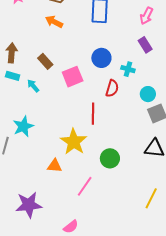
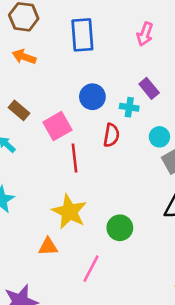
purple rectangle: (145, 45) -> (149, 88), moved
red line: (93, 114) -> (75, 158), moved

